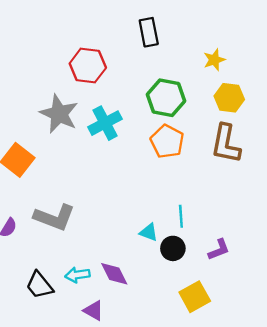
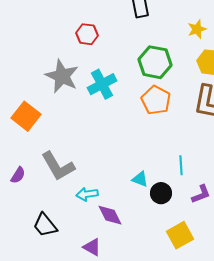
red hexagon: (88, 66) -> (87, 34), size x0.7
cyan line: (181, 216) -> (181, 165), moved
gray L-shape: (54, 217) -> (58, 166), turned 39
cyan arrow: (77, 275) -> (87, 194), moved

